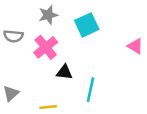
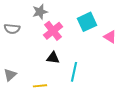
cyan square: (87, 25) -> (87, 22), moved
pink cross: (46, 47) -> (53, 31), moved

